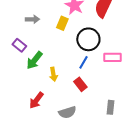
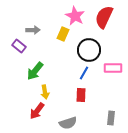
purple rectangle: (19, 45) -> (19, 46), moved
yellow arrow: (53, 74) -> (45, 92), moved
red rectangle: (80, 84) -> (81, 95), turned 40

